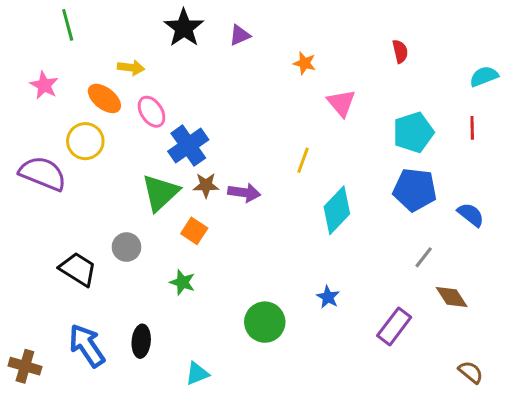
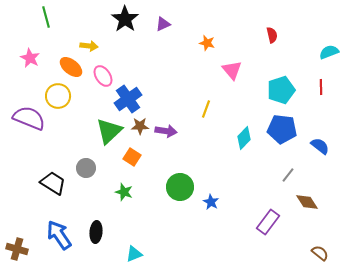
cyan diamond: (337, 210) -> (244, 138), moved, size x0.7
blue star: (328, 297) -> (211, 202), moved
green circle: (265, 322) -> (180, 187), moved

